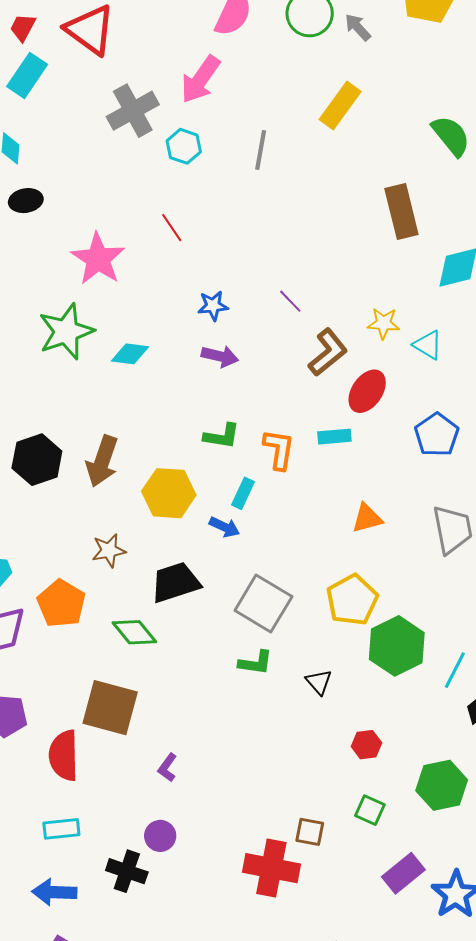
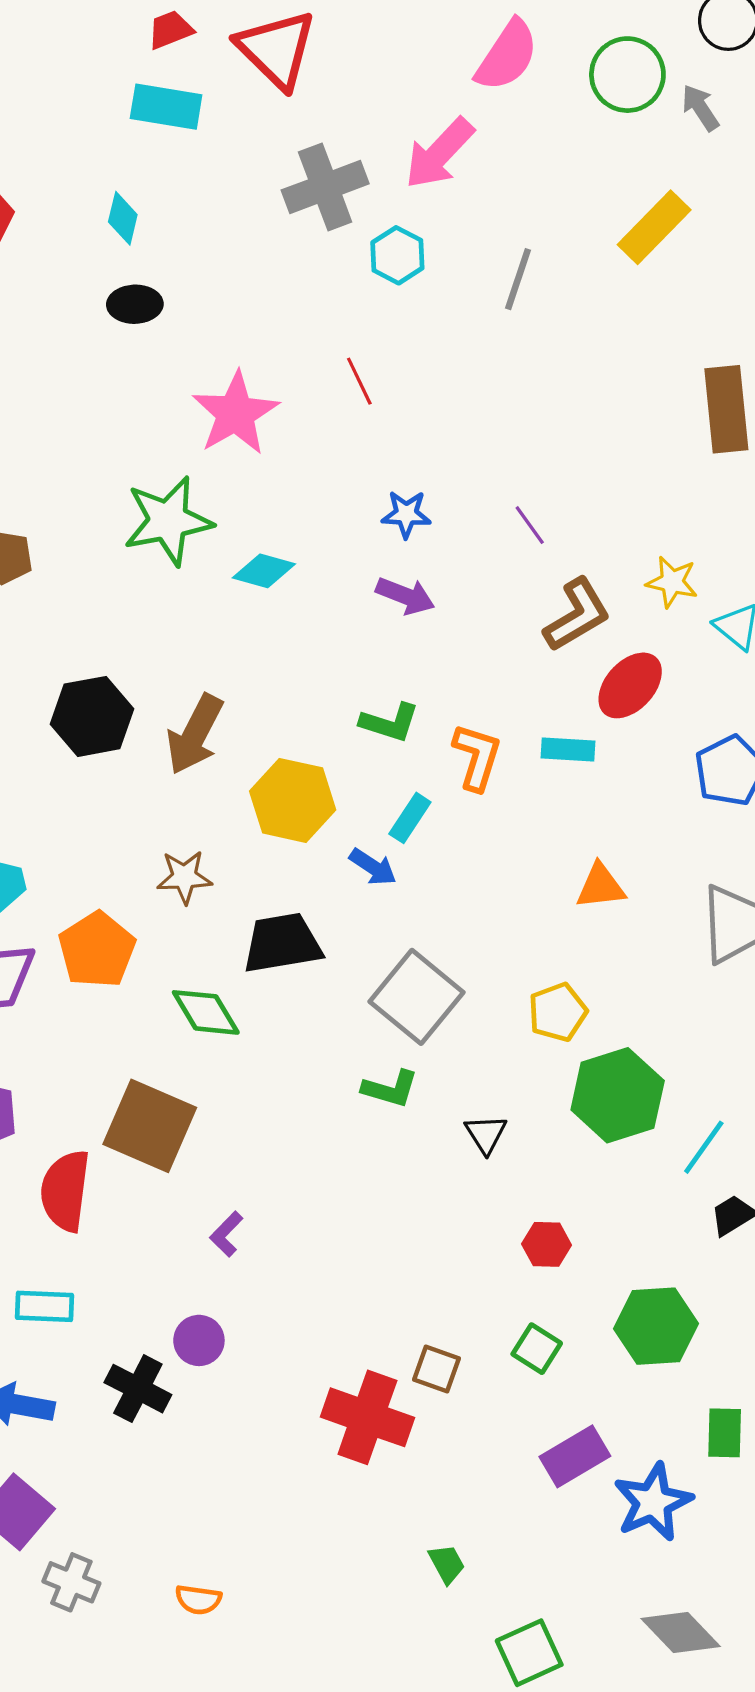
red trapezoid: (23, 27) -> (170, 30), turned 32
cyan rectangle: (27, 75) -> (166, 107), turned 57
yellow pentagon: (352, 600) -> (558, 1012), size x0.7

